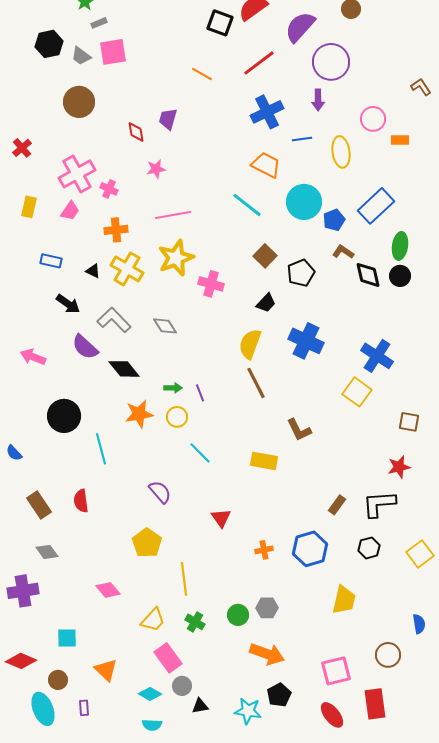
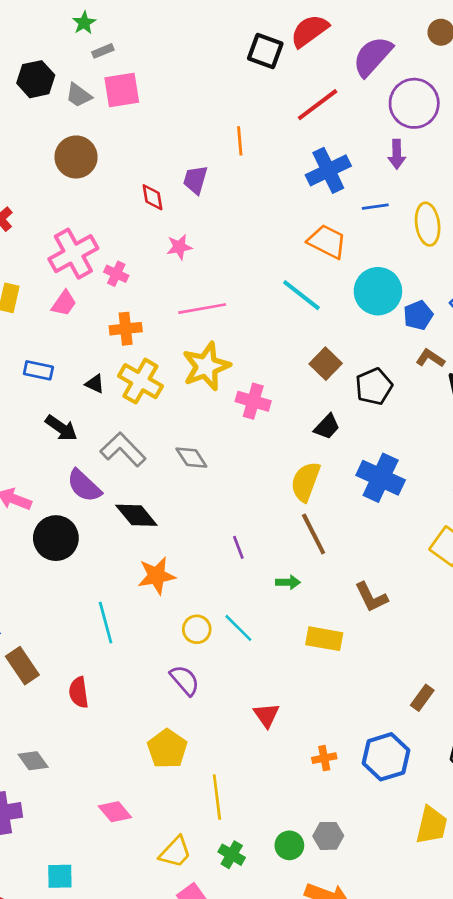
orange line: (202, 74) -> (240, 141), moved, turned 55
green arrow: (173, 388) -> (288, 582), moved
black circle: (64, 416) -> (56, 538), moved
yellow circle: (177, 417) -> (197, 629), moved
brown rectangle: (39, 505) -> (22, 666), moved

